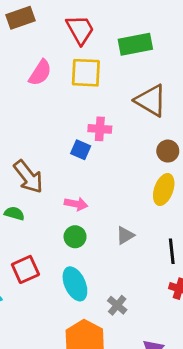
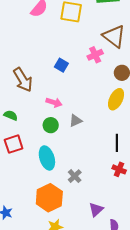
pink cross: (100, 129) -> (95, 55), moved, turned -35
green semicircle: (14, 213) -> (11, 115), moved
gray triangle: (125, 235) -> (76, 121), moved

